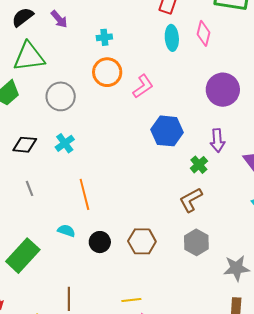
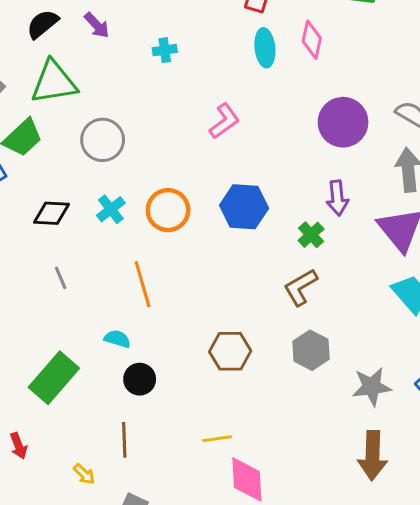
orange circle: (107, 72) -> (168, 210), moved
blue hexagon: (167, 131) -> (244, 207), moved
black circle: (100, 242) -> (140, 379), moved

